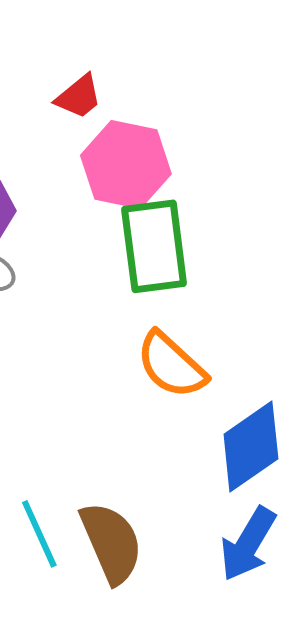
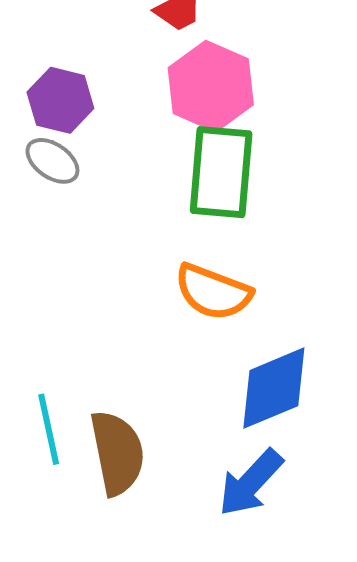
orange semicircle: (171, 365) -> (213, 292), turned -34

